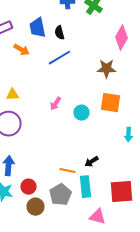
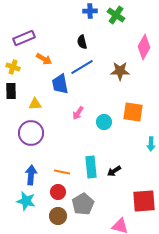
blue trapezoid: (37, 28) -> (60, 84), moved
brown star: (106, 69) -> (120, 71), moved
orange line: (67, 171) -> (62, 172), moved
red circle: (28, 187) -> (58, 192), moved
cyan rectangle: (85, 187) -> (91, 167), moved

